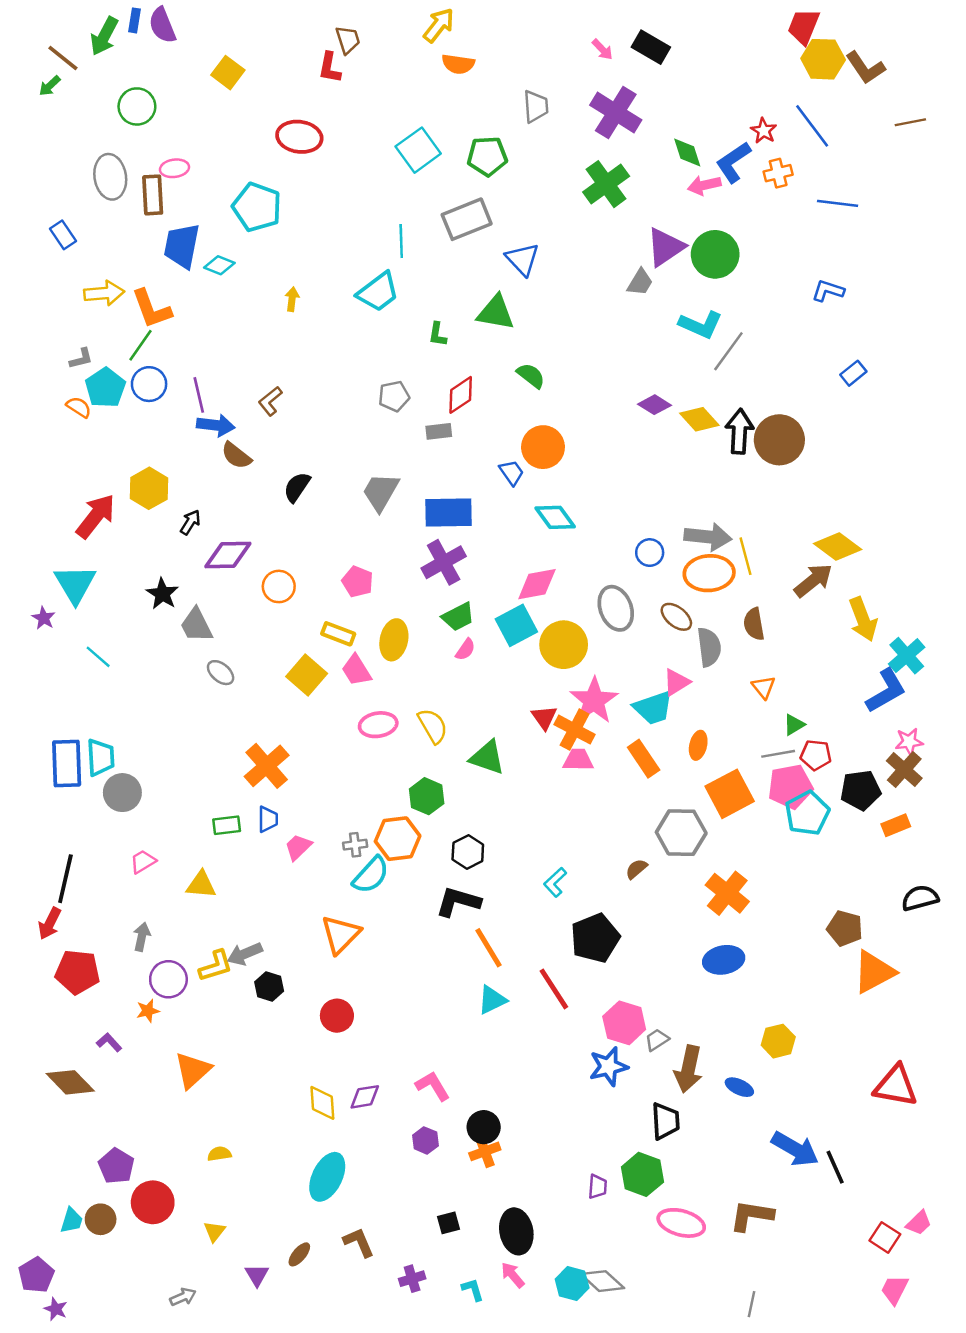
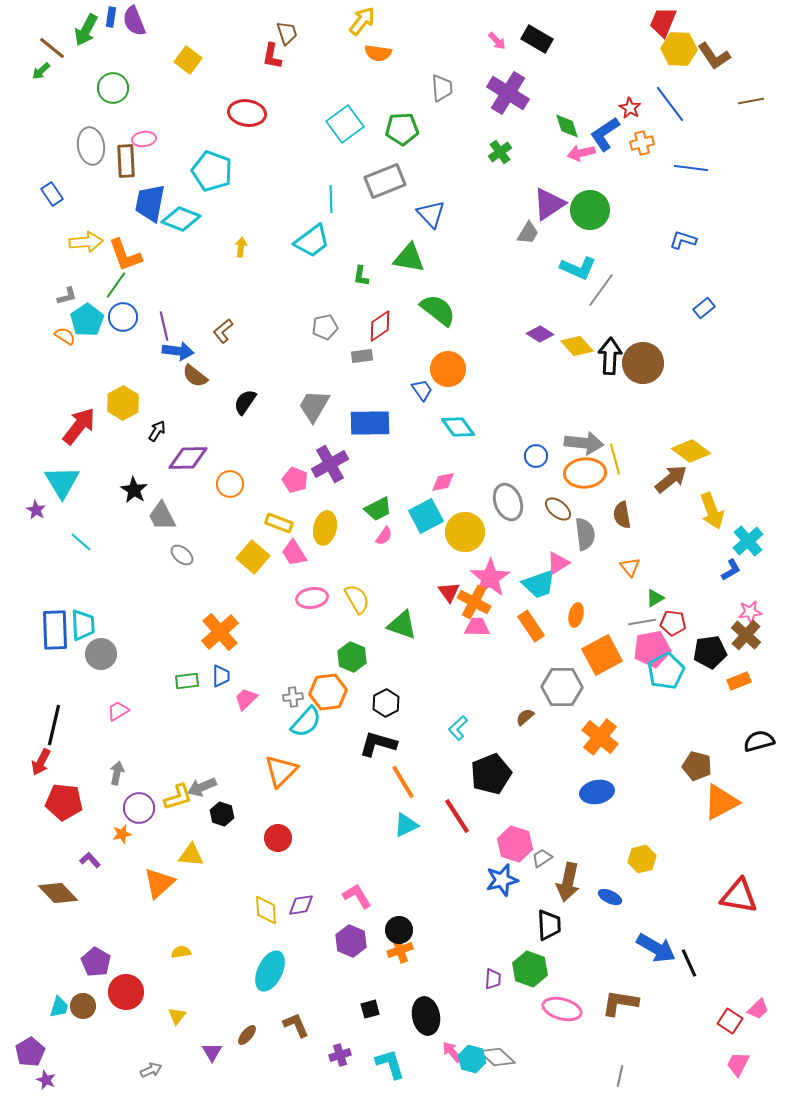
green cross: (606, 184) -> (500, 152), size x0.6
cyan diamond: (219, 265) -> (181, 219), size x1.5
green semicircle: (531, 376) -> (438, 310), size x1.5
purple cross: (444, 562) -> (330, 464), moved
pink diamond: (537, 584) -> (443, 482), size x0.7
blue L-shape: (886, 691) -> (731, 570), size x0.6
yellow triangle: (201, 885) -> (191, 855), moved
purple hexagon: (425, 1140) -> (351, 941), size x1.4
pink arrow: (513, 1275) -> (452, 1052), moved
cyan L-shape: (473, 1290) -> (390, 1064), size x1.6

